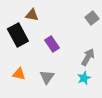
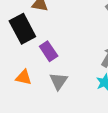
purple rectangle: (52, 44) -> (49, 51), moved

